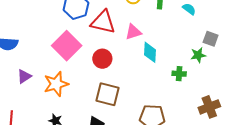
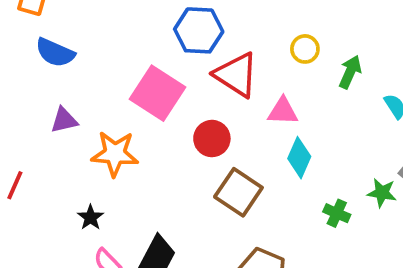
pink square: (67, 46) -> (158, 93), turned -32
brown square: (108, 94) -> (238, 192), moved

